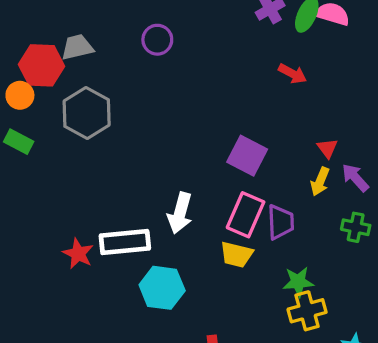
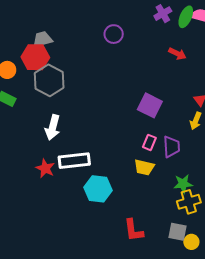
purple circle: (157, 40) -> (114, 34), moved
red hexagon: (41, 65) -> (35, 57), moved
white arrow: (180, 213) -> (53, 127), moved
pink rectangle: (246, 215) -> (149, 142), size x0.6

